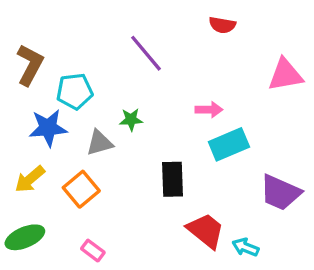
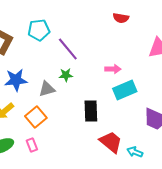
purple line: (146, 53) -> (68, 49), moved
cyan pentagon: (75, 91) -> (39, 30), moved
pink rectangle: (93, 251) -> (32, 145), moved, turned 32

